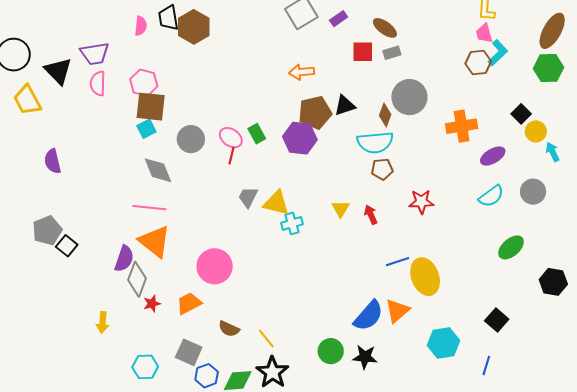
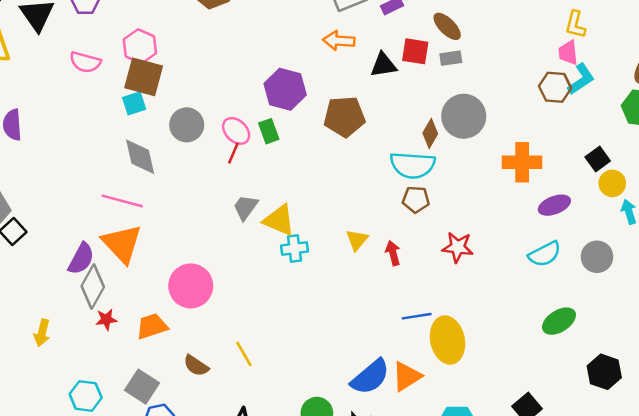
orange arrow: (301, 72) -> (339, 41), moved
pink semicircle: (98, 83) -> (85, 62), moved, turned -85
black triangle: (345, 105) -> (383, 65), moved
purple hexagon: (300, 138) -> (285, 89), moved
yellow line: (266, 338) -> (244, 354), moved

